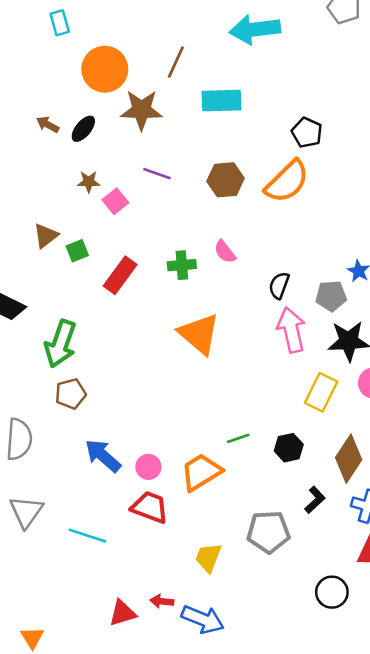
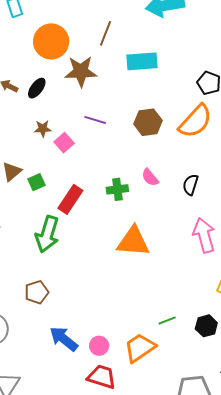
black semicircle: (279, 285) -> (191, 185), moved
orange triangle: (199, 334) -> (133, 242), turned -33
green arrow: (60, 344) -> (47, 234), moved

